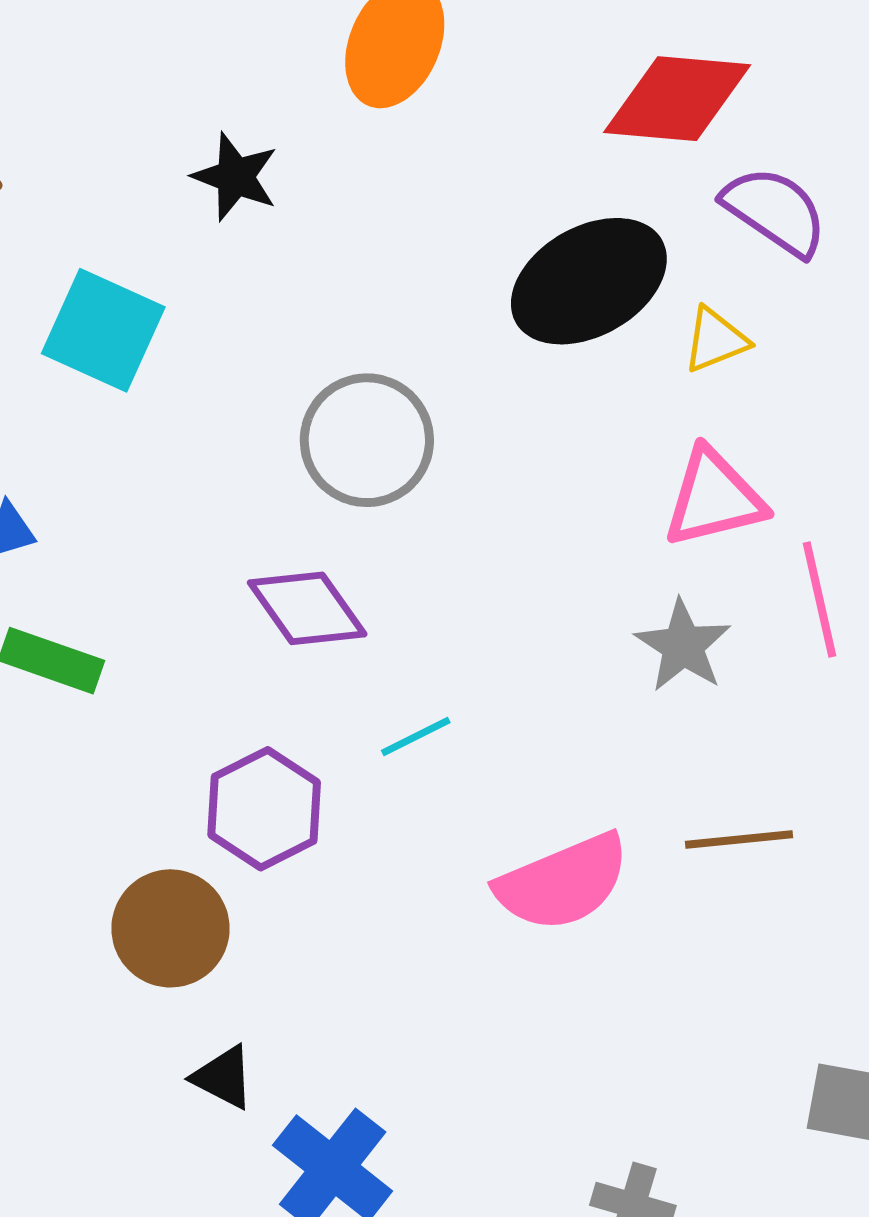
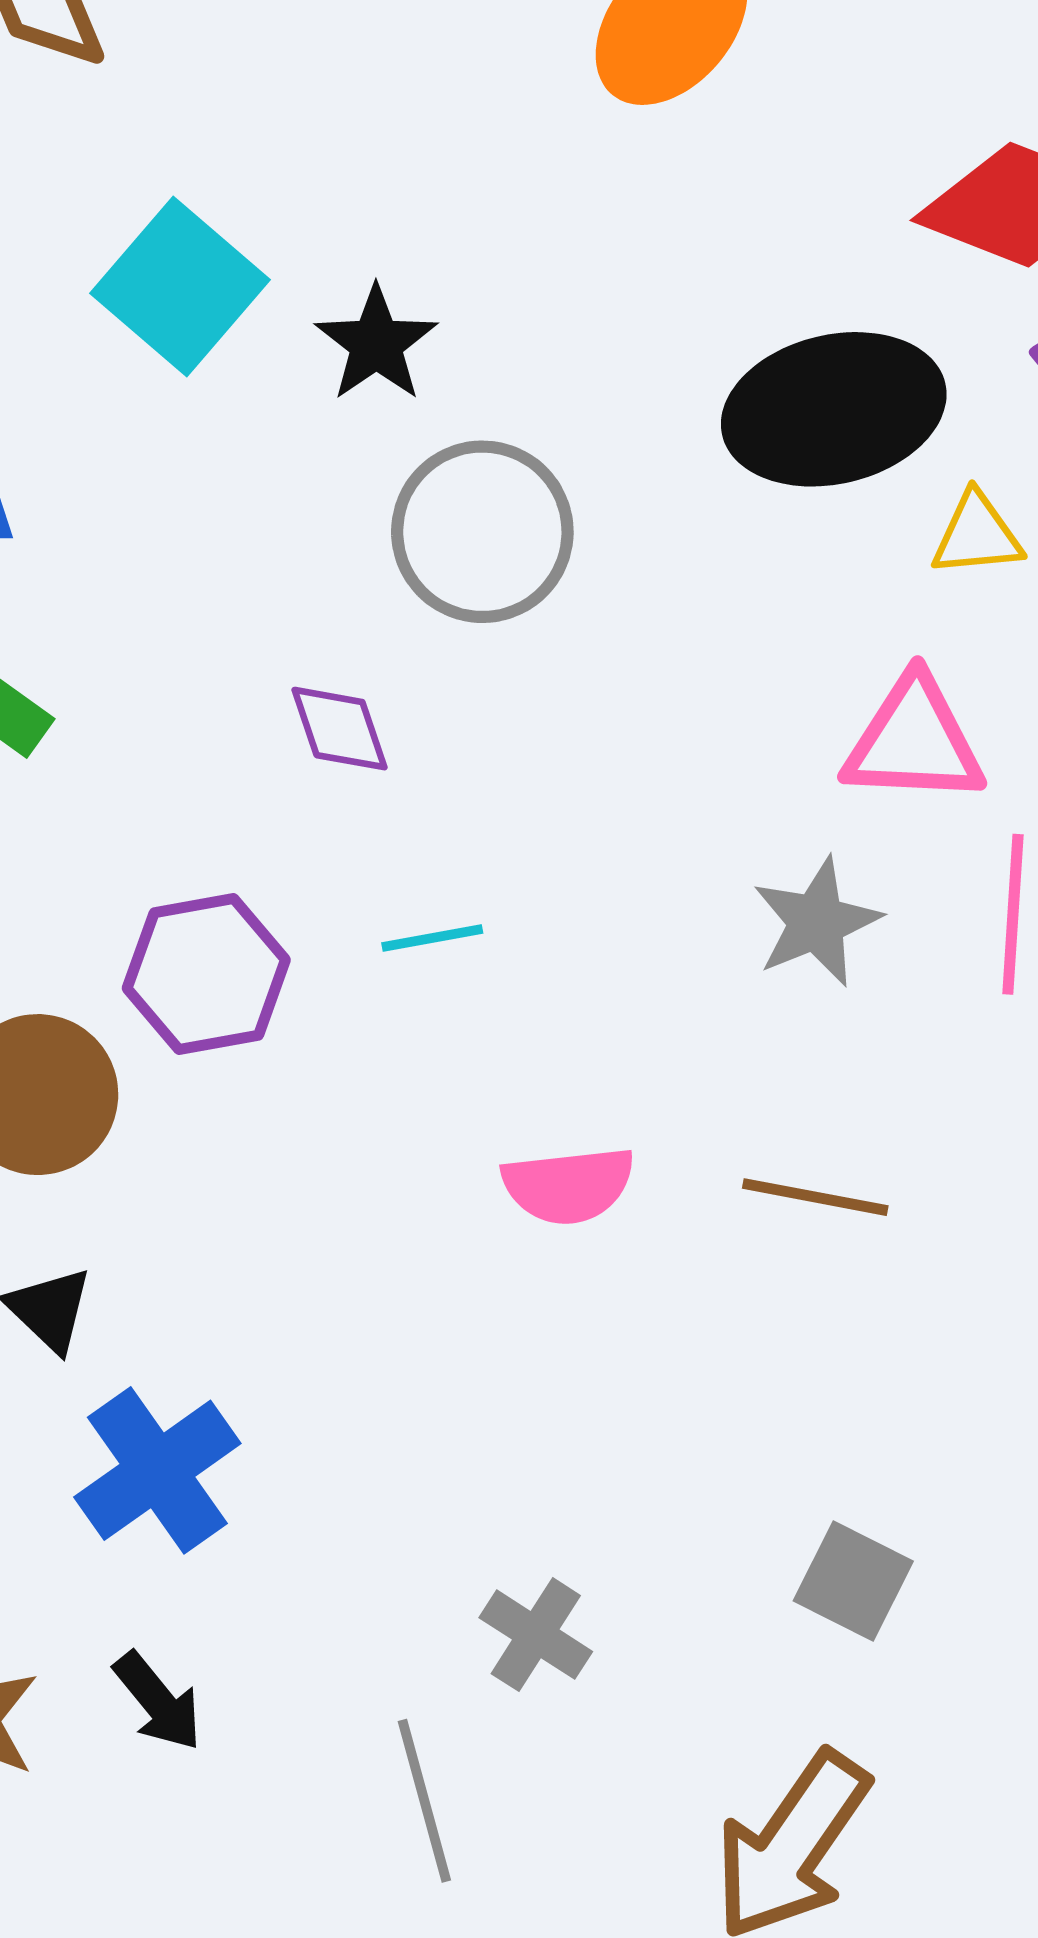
black star: (235, 177) -> (376, 344), moved
purple diamond: (307, 608) -> (339, 729), size x0.7
pink semicircle: (563, 882) -> (568, 1185), size x0.7

